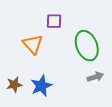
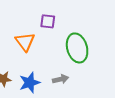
gray arrow: (95, 77) -> (61, 79), moved

